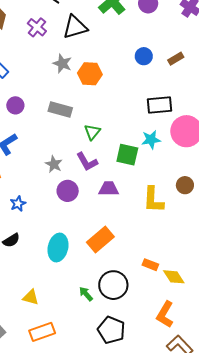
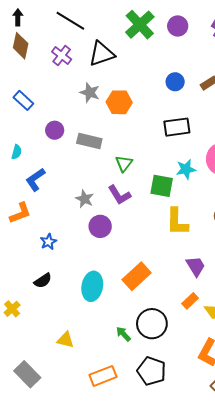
purple circle: (15, 105) -> (55, 130), moved
black rectangle: (160, 105) -> (177, 127), moved
purple trapezoid: (109, 189) -> (196, 266), moved, turned 60
yellow L-shape: (153, 200) -> (177, 222), moved
orange rectangle: (150, 265) -> (190, 301), turned -63
orange rectangle: (42, 332) -> (103, 376), moved

